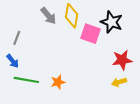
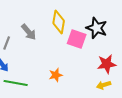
gray arrow: (48, 16) -> (29, 32), moved
orange star: (58, 82) -> (56, 75), moved

